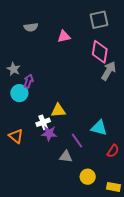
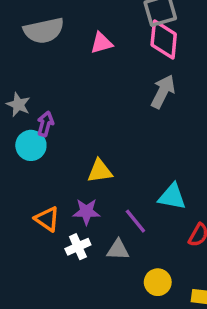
gray semicircle: (31, 27) -> (44, 31), size x1.6
pink diamond: (100, 52) -> (164, 40), moved
gray arrow: (109, 71) -> (163, 92), moved
white cross: (43, 122) -> (78, 247), moved
orange triangle: (16, 136) -> (47, 219), moved

